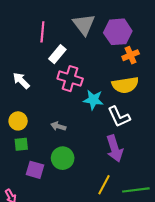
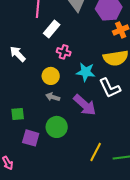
pink cross: (70, 79) -> (64, 52), size x0.6
yellow circle: (18, 121) -> (51, 76), moved
purple arrow: (115, 149) -> (85, 105), moved, turned -30

